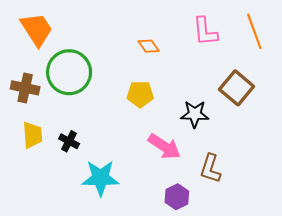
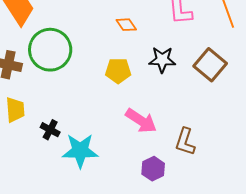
black star: (195, 114) -> (162, 60), moved
black cross: (69, 141) -> (50, 130), moved

